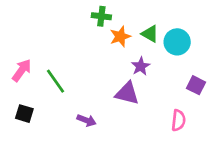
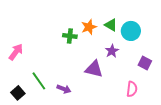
green cross: (101, 16) -> (70, 36), moved
purple star: (141, 66) -> (112, 51), moved
green line: (55, 81) -> (39, 81), moved
black square: (24, 114) -> (18, 93), moved, turned 32

